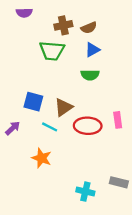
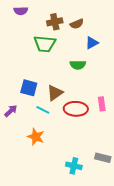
blue triangle: (92, 50) -> (92, 43), moved

